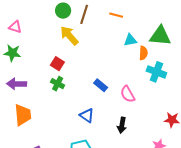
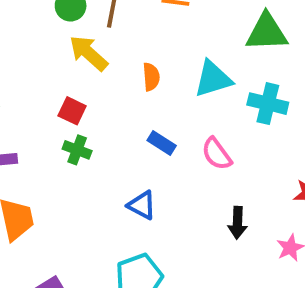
cyan triangle: (130, 40) -> (213, 79), moved, size x1.5
orange semicircle: (143, 53) -> (151, 77), moved
black arrow: (122, 125) -> (237, 223), moved

